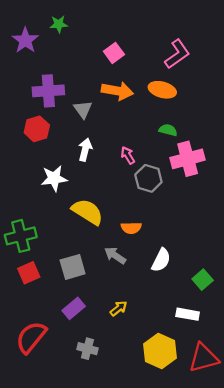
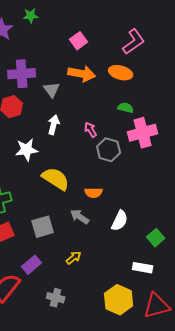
purple rectangle: (74, 308) -> (32, 265), moved
yellow arrow: (119, 308) -> (74, 258), moved

